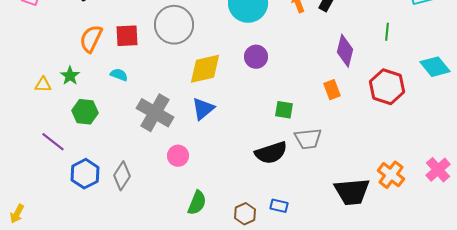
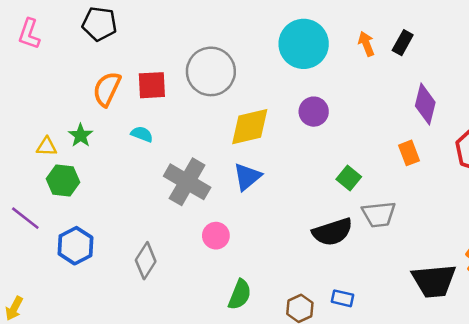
green square: (284, 110) -> (349, 178), turned 30
green hexagon: (85, 112) -> (63, 181), moved
purple line: (53, 142) -> (25, 218), moved
blue hexagon: (85, 174) -> (75, 246), moved

